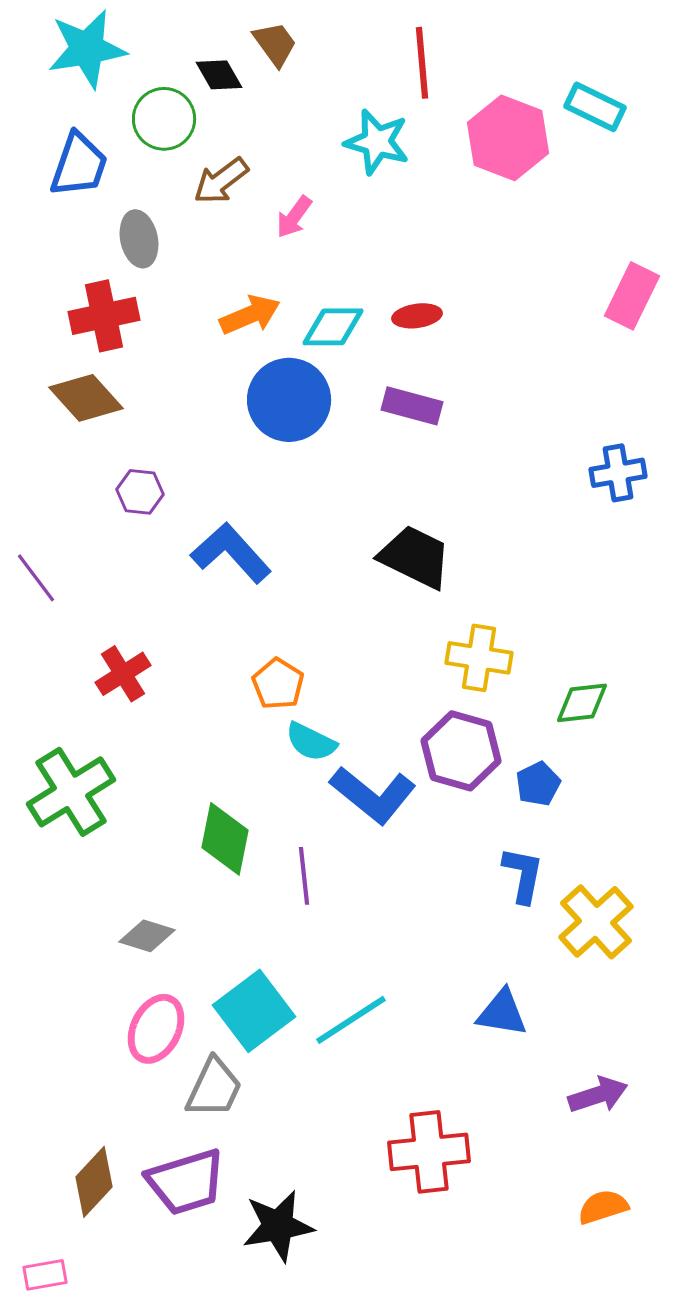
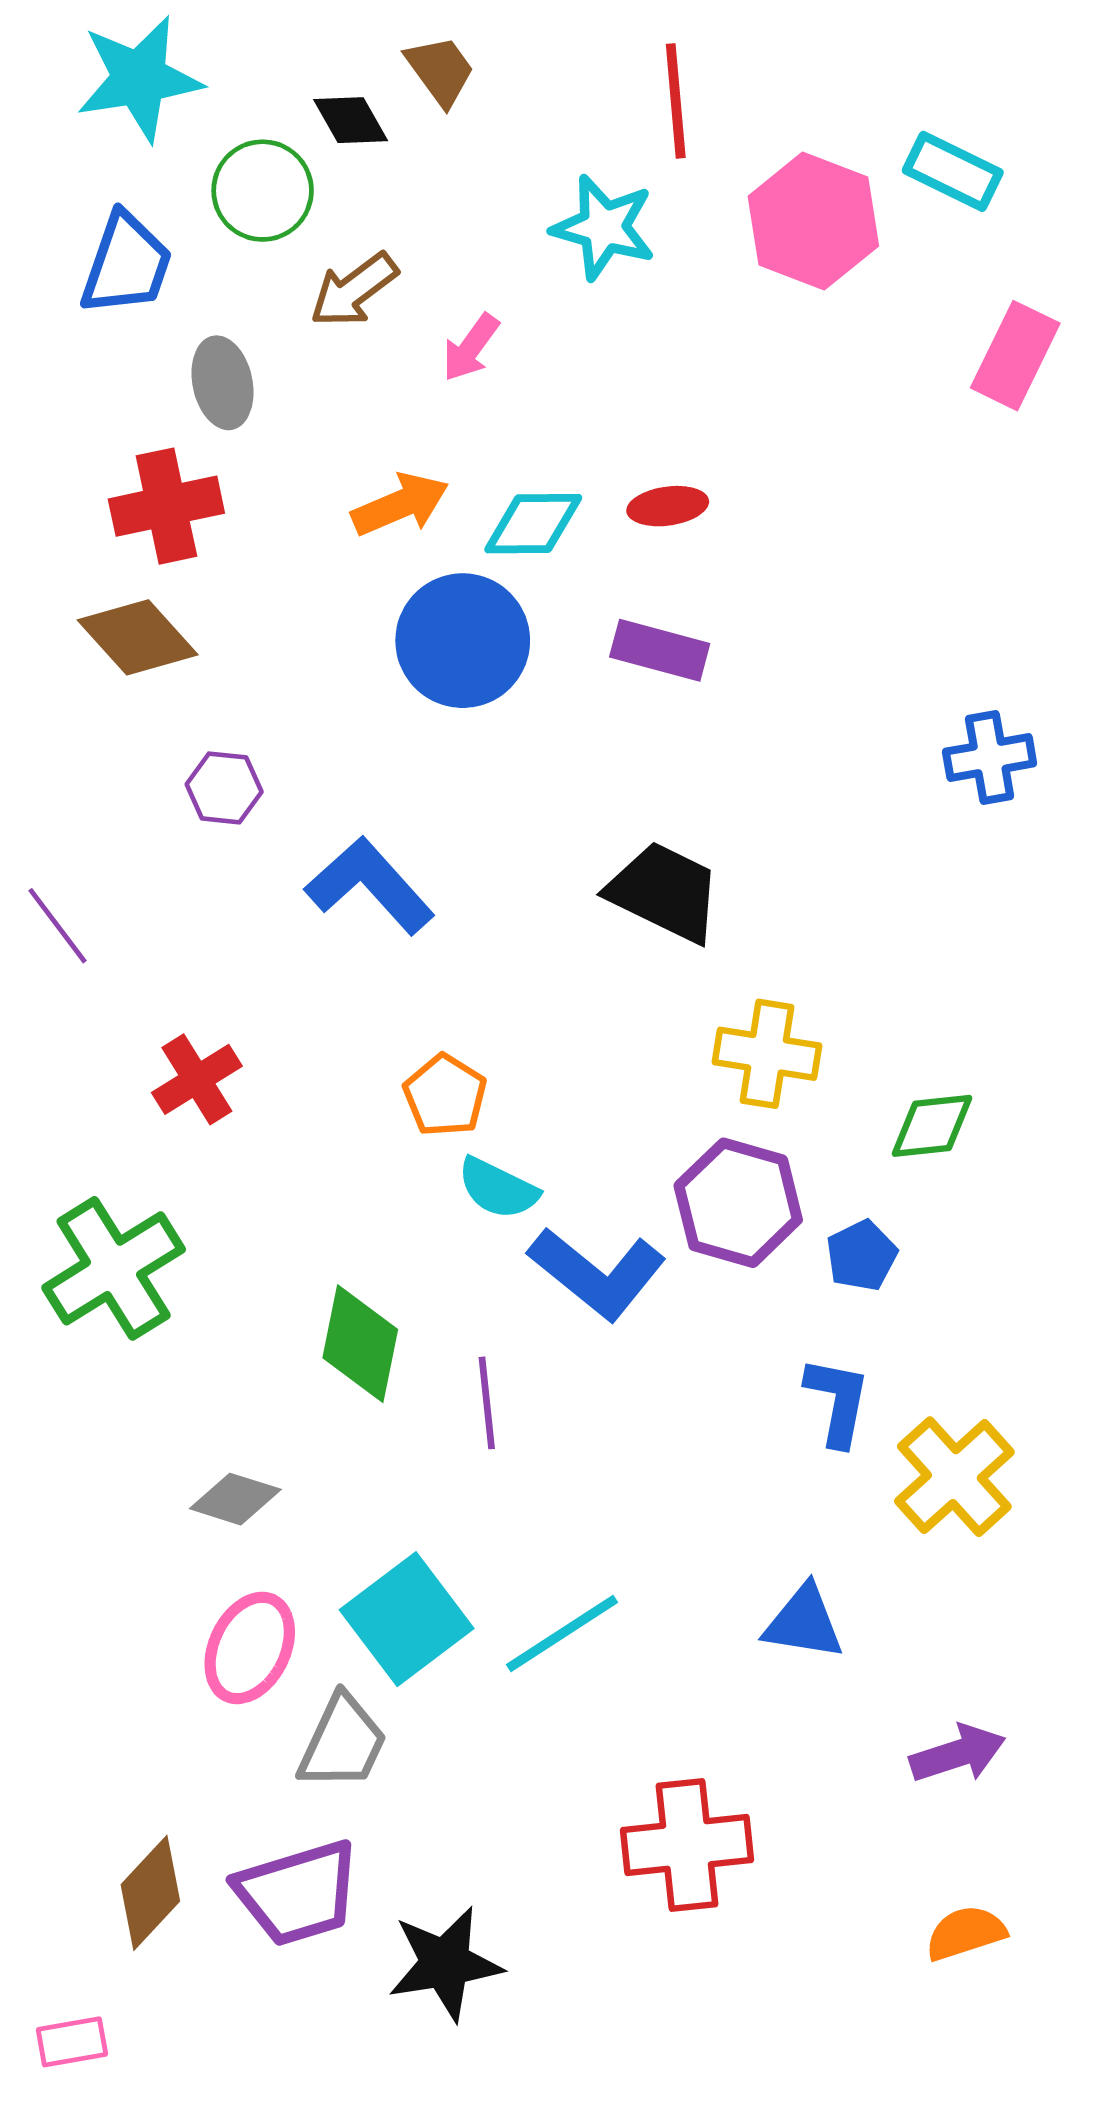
pink rectangle: (632, 296) -> (1015, 356), moved

